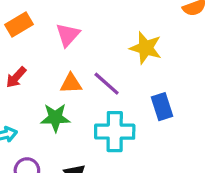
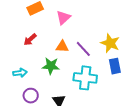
yellow star: (146, 48) -> (110, 43), moved

